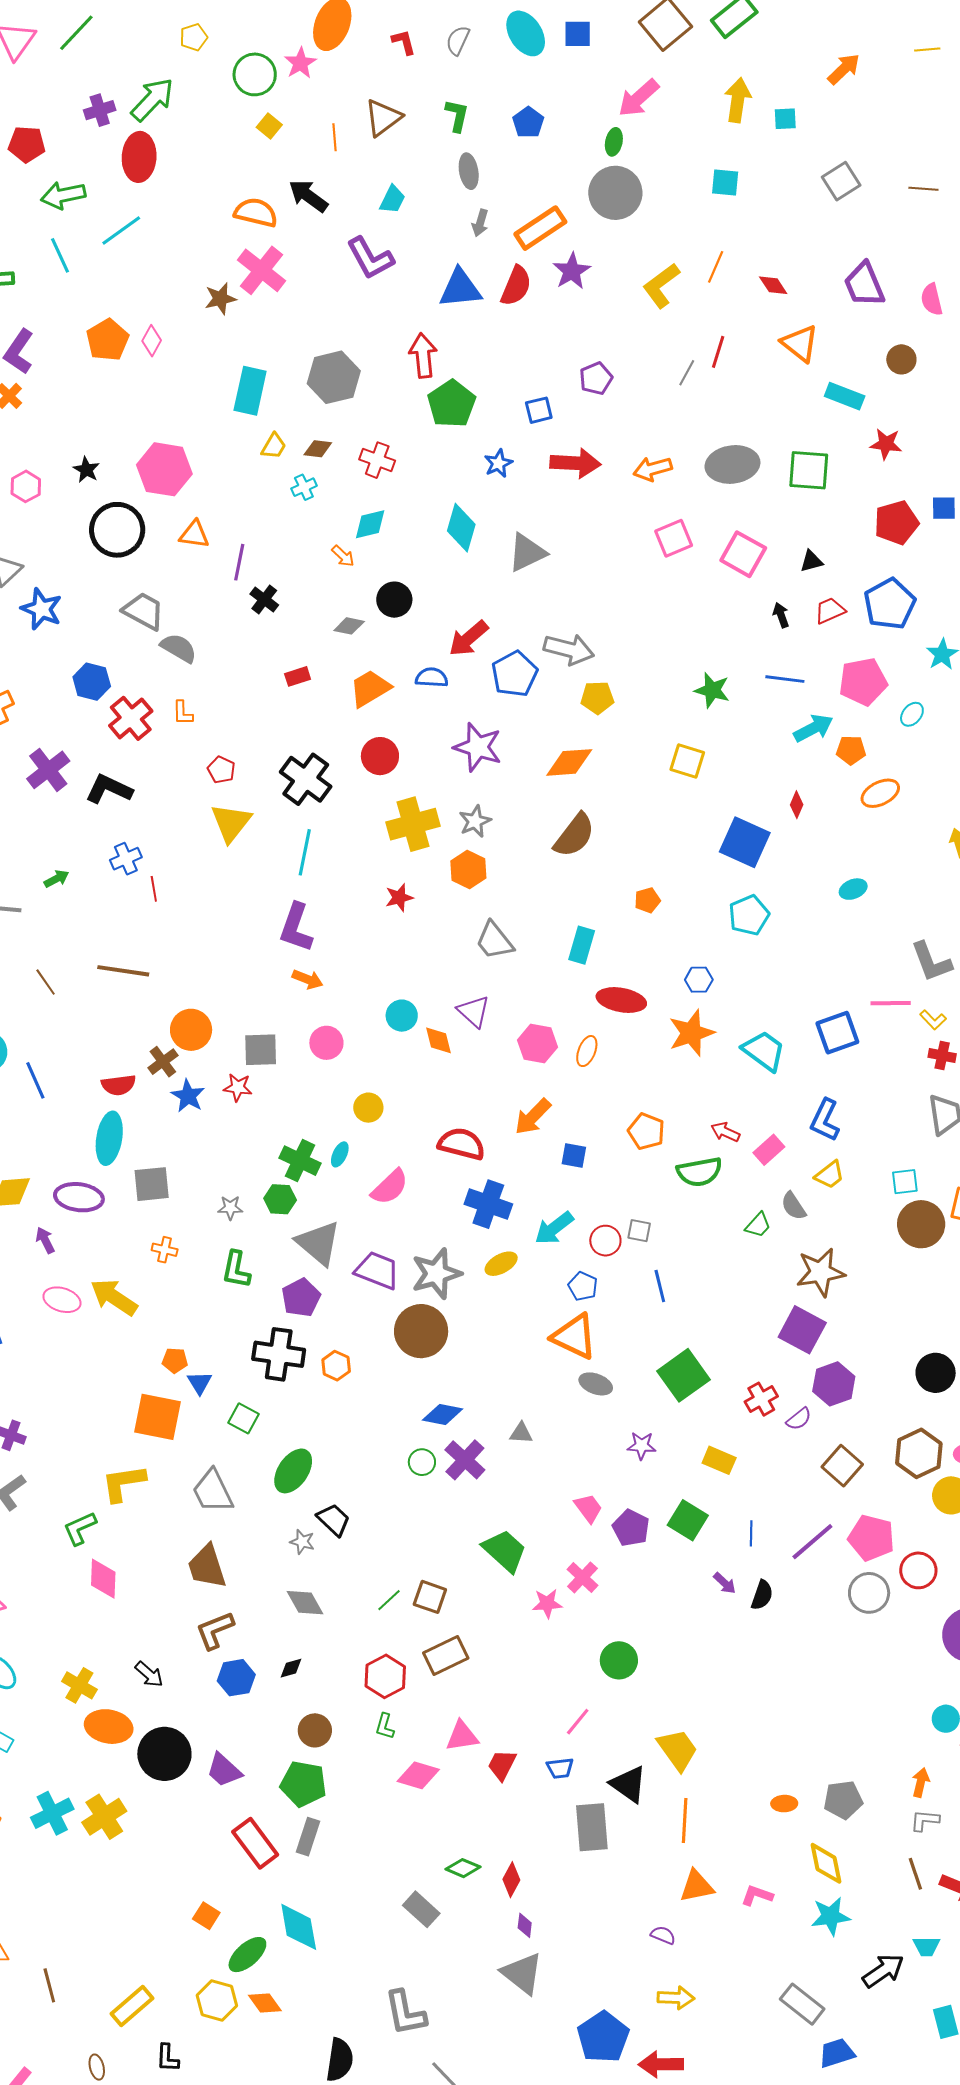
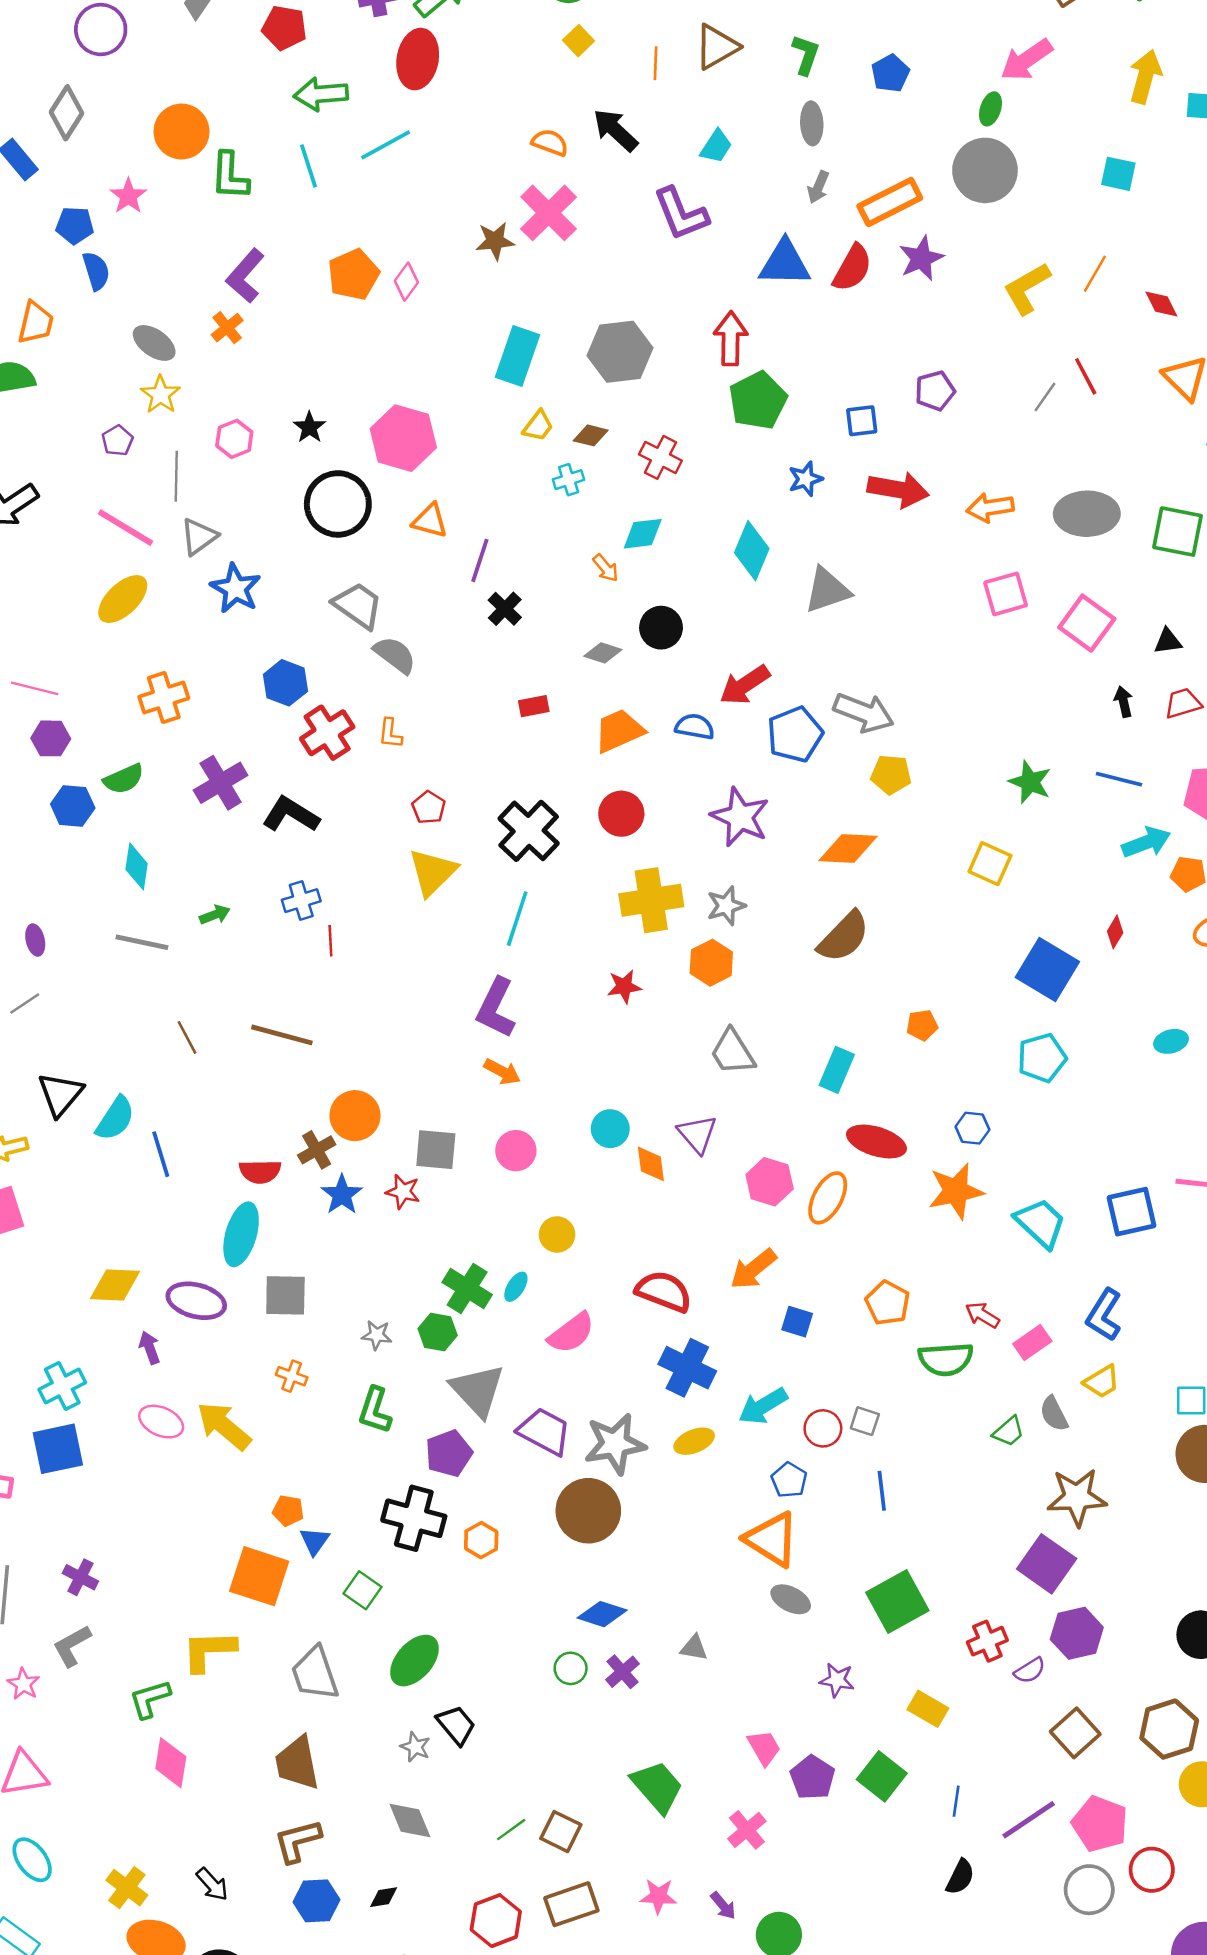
orange semicircle: (256, 213) -> (550, 143), size x0.7
red line: (718, 352) -> (1086, 376), turned -52
orange ellipse: (587, 1051) -> (828, 1198), size x1.4
purple cross: (465, 1460) -> (623, 1672), size x0.7
purple arrow: (725, 1583) -> (723, 1906), moved
pink star: (547, 1603) -> (658, 1896), moved

